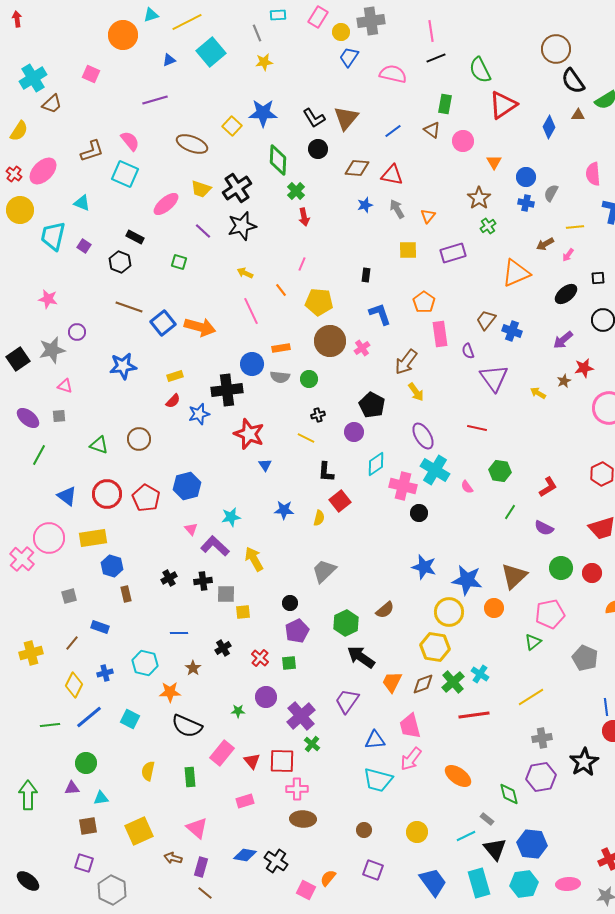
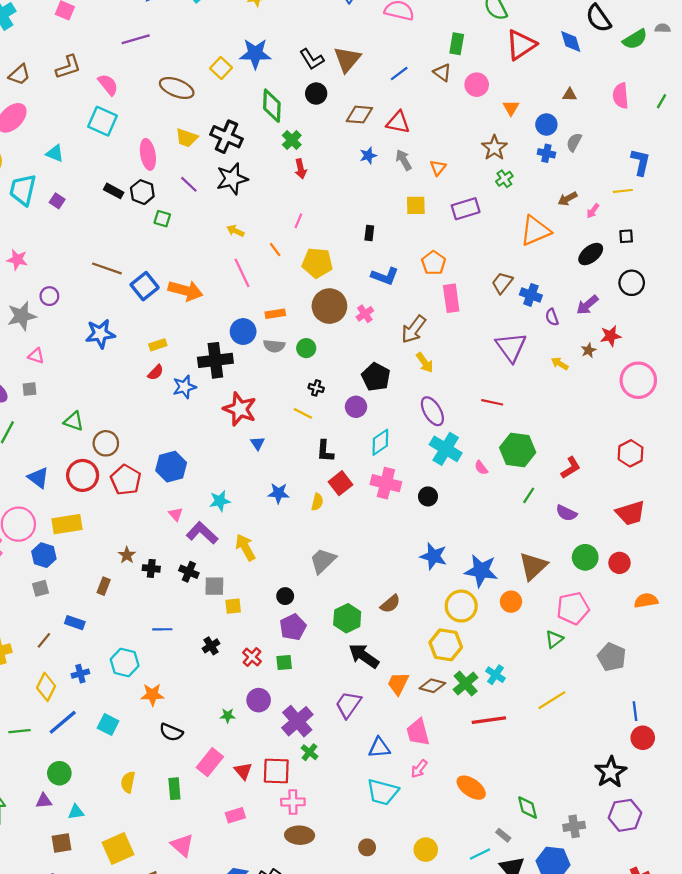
brown trapezoid: (52, 104) -> (19, 75), moved
brown triangle: (578, 115) -> (570, 95), moved
blue diamond: (549, 127) -> (571, 41), moved, turned -45
brown L-shape: (92, 151) -> (68, 67), moved
pink semicircle: (593, 174) -> (621, 96), moved
black cross: (237, 188) -> (226, 137), turned -32
pink ellipse: (166, 204) -> (148, 154), turned -60
yellow line: (575, 227) -> (623, 191), moved
black hexagon: (120, 262) -> (142, 192), moved
blue L-shape: (380, 314) -> (385, 276), turned 130
purple semicircle: (468, 351) -> (552, 317), moved
black cross: (318, 415) -> (316, 388), turned 32
brown circle: (139, 439) -> (106, 443), moved
green hexagon: (500, 471) -> (518, 450), size x1.4
pink cross: (403, 486) -> (386, 483), moved
blue hexagon: (112, 566) -> (44, 555), moved
black cross: (169, 578) -> (151, 568), turned 35
black cross: (203, 581) -> (189, 572), turned 30
brown rectangle: (126, 594) -> (104, 586), turned 35
brown star: (193, 668) -> (127, 555), moved
brown diamond: (423, 684) -> (432, 686), turned 35
black semicircle: (187, 726) -> (171, 732), size x0.7
gray cross: (542, 738) -> (574, 826), moved
pink arrow: (411, 759) -> (419, 769), size x0.7
purple hexagon: (541, 777) -> (625, 815), moved

